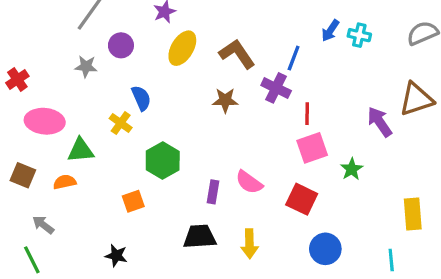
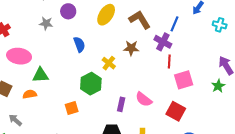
cyan cross: (359, 35) -> (220, 25), moved
red line: (307, 114) -> (169, 61), moved
yellow cross: (121, 123) -> (109, 63), moved
green star: (352, 169) -> (218, 86), moved

